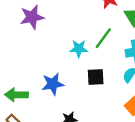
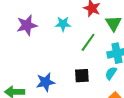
cyan star: (79, 49) -> (63, 24), moved

